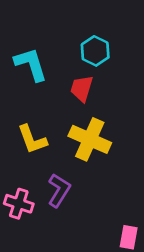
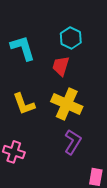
purple L-shape: (59, 190) -> (73, 142), moved

